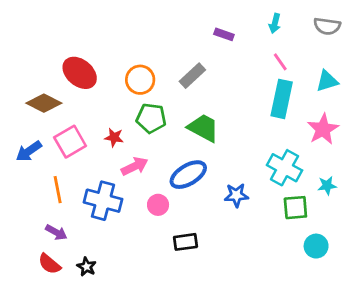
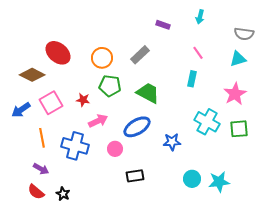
gray semicircle: (327, 26) -> (244, 34), moved
pink line: (280, 62) -> (198, 53), moved
cyan rectangle: (282, 99) -> (192, 79), moved, size x0.6
cyan star: (327, 186) -> (219, 182), moved, size x1.5
green square: (295, 208) -> (239, 129), moved
cyan circle: (316, 246) -> (192, 179), moved

